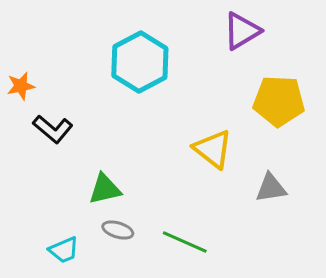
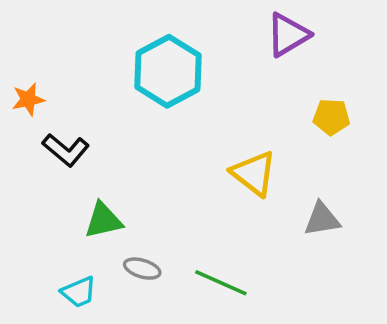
yellow pentagon: (279, 101) -> (331, 117), size x0.6
green triangle: (105, 189) -> (103, 220), moved

